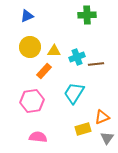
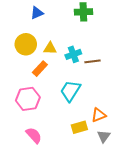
blue triangle: (27, 16) -> (37, 13), moved
pink semicircle: (38, 137) -> (34, 135), turned 42

